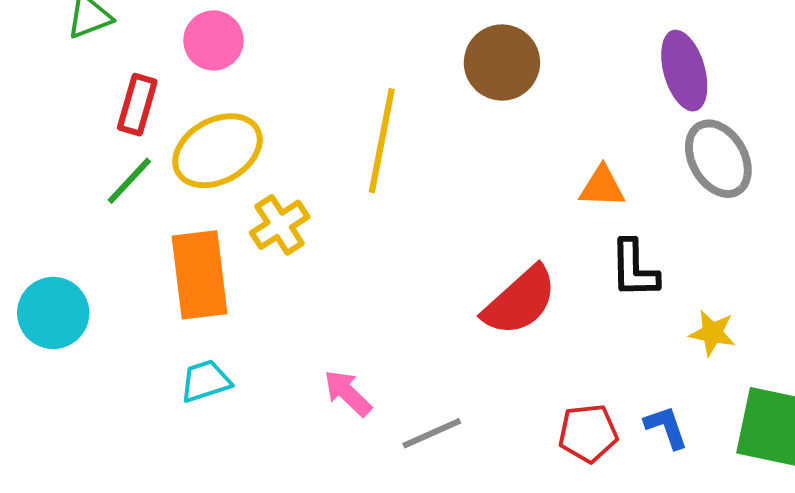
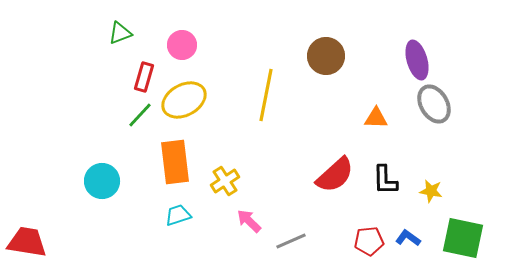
yellow cross: (280, 225) -> (225, 181), moved
black L-shape: (634, 269) -> (385, 180), moved
blue L-shape: (666, 427) -> (408, 238), turned -35

